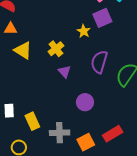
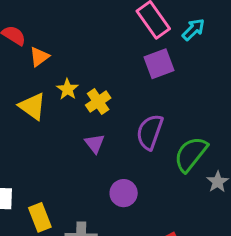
orange triangle: (11, 29) -> (39, 57), moved, turned -40
yellow star: (84, 31) -> (67, 89), moved
yellow cross: (56, 49) -> (98, 102), moved

